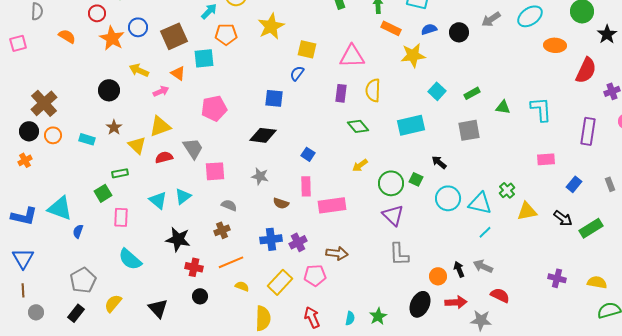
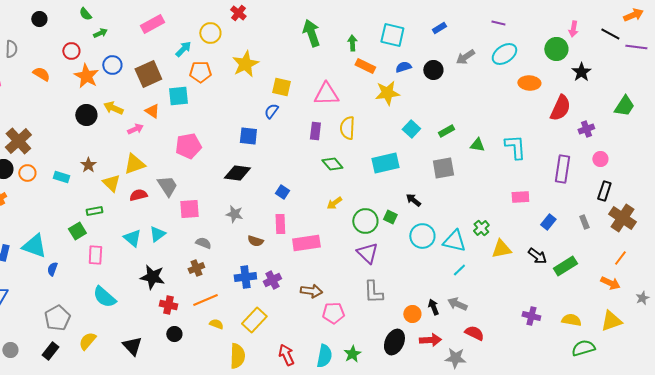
black circle: (109, 90) -> (86, 115), moved
pink pentagon: (315, 275) -> (333, 313), moved
cyan semicircle: (350, 318) -> (324, 356), size x1.6

